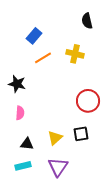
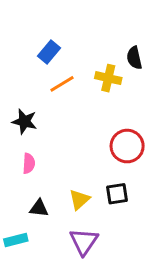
black semicircle: (87, 21) -> (134, 58), moved
cyan rectangle: (23, 166) -> (16, 240), moved

